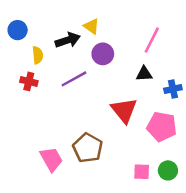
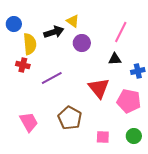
yellow semicircle: (38, 55) -> (30, 44), size x1.5
purple line: (74, 79) -> (52, 78), moved
pink trapezoid: (51, 159) -> (29, 122), moved
pink square: (142, 172) -> (103, 137), moved

